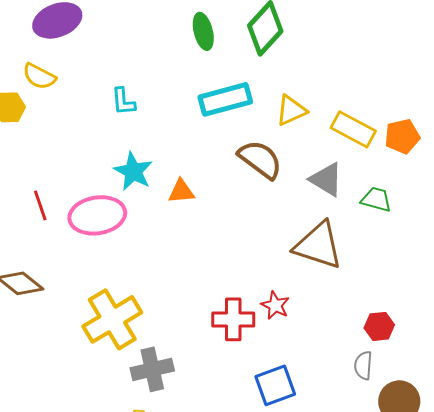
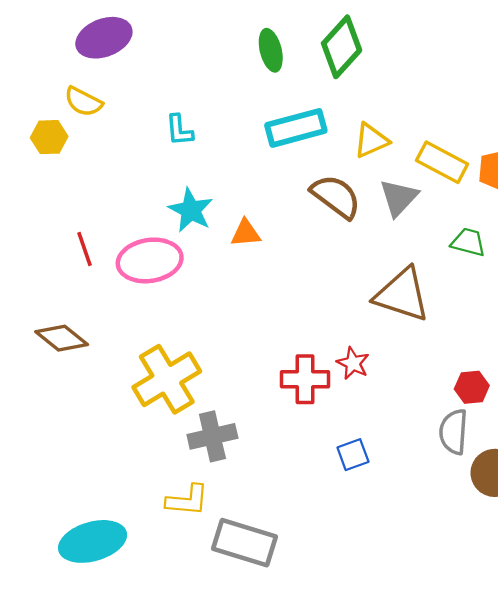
gray triangle: (326, 179) -> (399, 198), moved, turned 42
gray semicircle: (363, 365) -> (453, 432), size x1.4
blue square: (275, 385) -> (353, 455), size x0.7

